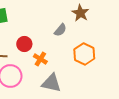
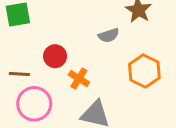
gray semicircle: (60, 30) -> (109, 35), turned 32

